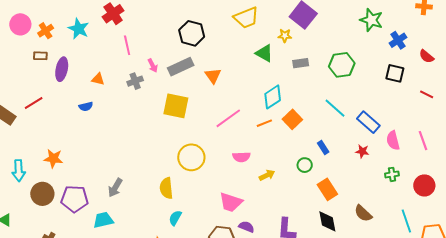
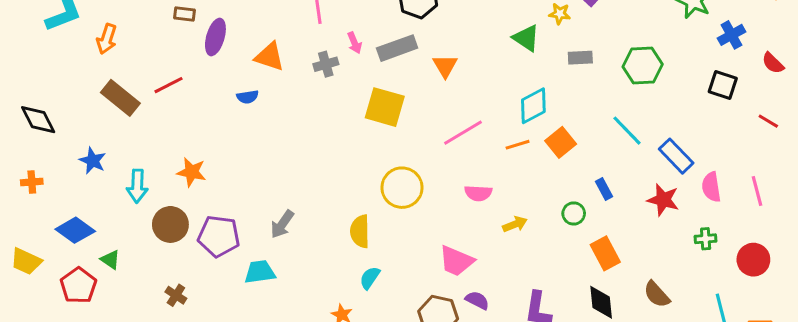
orange triangle: (98, 79) -> (270, 57), size x1.5
red star: (362, 151) -> (663, 200), size x1.5

